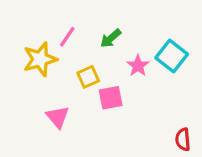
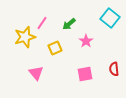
cyan square: (172, 56) -> (110, 18), moved
pink square: (111, 98) -> (85, 74), moved
red semicircle: (183, 139) -> (114, 69), moved

